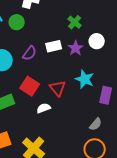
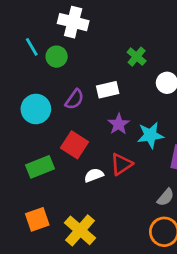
purple star: (76, 48) -> (119, 124), moved
cyan star: (85, 79) -> (150, 135), turned -30
red triangle: (58, 88) -> (121, 164), moved, turned 36

